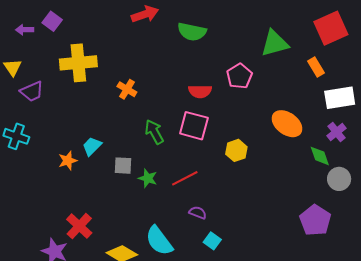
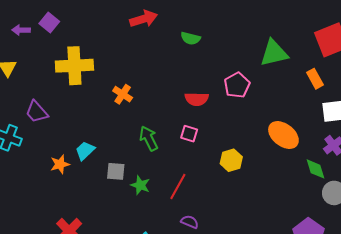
green semicircle: (192, 32) -> (191, 38), size x0.7
purple trapezoid: (32, 91) -> (37, 112), moved, turned 70
pink square: (194, 126) -> (189, 134), size x0.6
red line: (185, 178) -> (178, 187), turned -36

